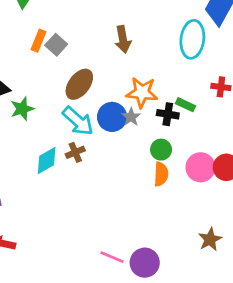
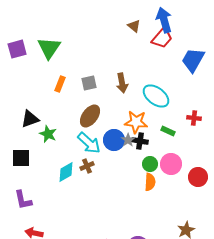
cyan ellipse: (192, 39) -> (156, 96), moved, turned -60
gray square: (56, 45) -> (89, 83), moved, turned 35
green star: (22, 109) -> (48, 134), turned -30
black cross: (168, 114) -> (140, 141), moved
pink circle: (201, 167) -> (171, 164), moved

